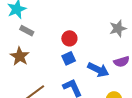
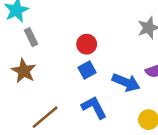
gray rectangle: (27, 31) -> (31, 37), turned 40

